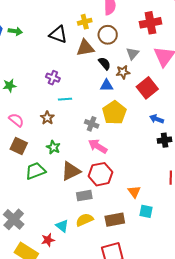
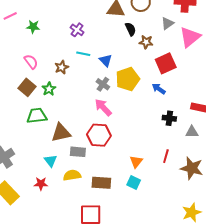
gray triangle: (132, 54) -> (167, 23), moved
blue triangle: (107, 85) -> (106, 60), moved, turned 32
blue arrow: (157, 119) -> (159, 89), moved
green star: (53, 147) -> (49, 89), moved
brown triangle: (71, 171) -> (61, 133), moved
orange triangle: (134, 192) -> (136, 162), moved
cyan triangle: (62, 226) -> (51, 161), moved
red star: (48, 240) -> (41, 184), moved

